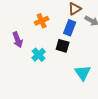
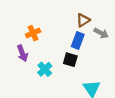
orange cross: (42, 21) -> (33, 33), moved

